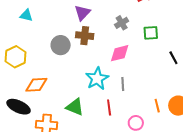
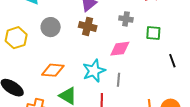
gray cross: (122, 23) -> (126, 19), turned 32
gray circle: (61, 45) -> (51, 27), moved
orange diamond: (36, 85) -> (53, 70), moved

